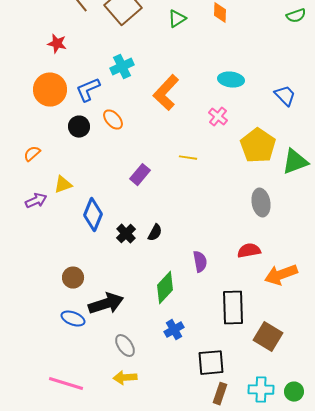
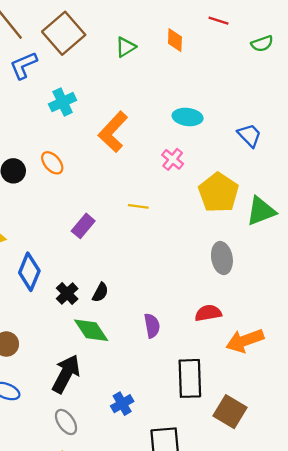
blue L-shape: (88, 90) -> (24, 65), moved
green diamond: (165, 288) -> (91, 330), moved, turned -76
black arrow: (106, 304) -> (66, 374), moved, turned -44

